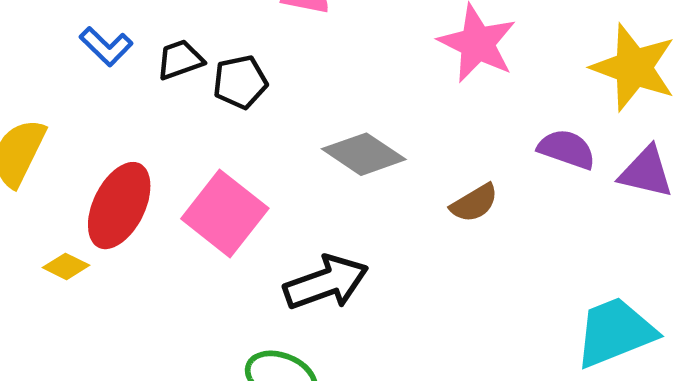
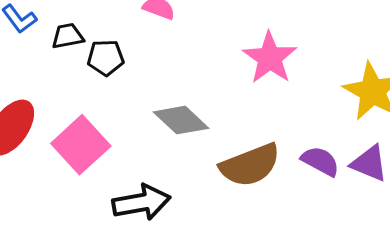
purple semicircle: (567, 149) -> (320, 161), moved
brown semicircle: (474, 203) -> (250, 165), size x1.8

